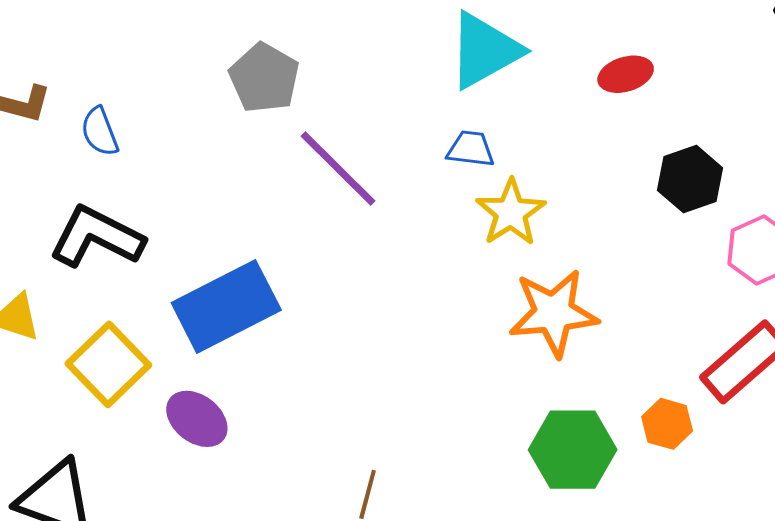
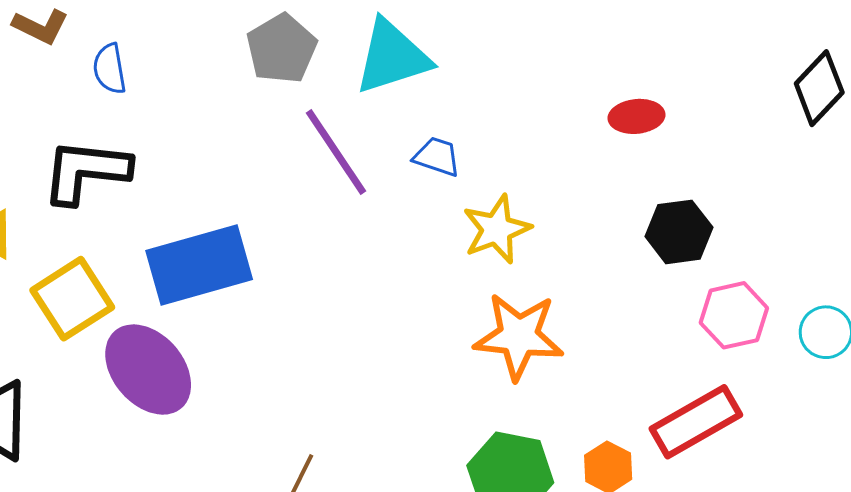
cyan triangle: (485, 50) -> (392, 57), moved
blue trapezoid: (471, 149) -> (437, 157), moved
black L-shape: (97, 237) -> (86, 171), turned -32
purple ellipse: (197, 419) -> (148, 370), size x1.5

